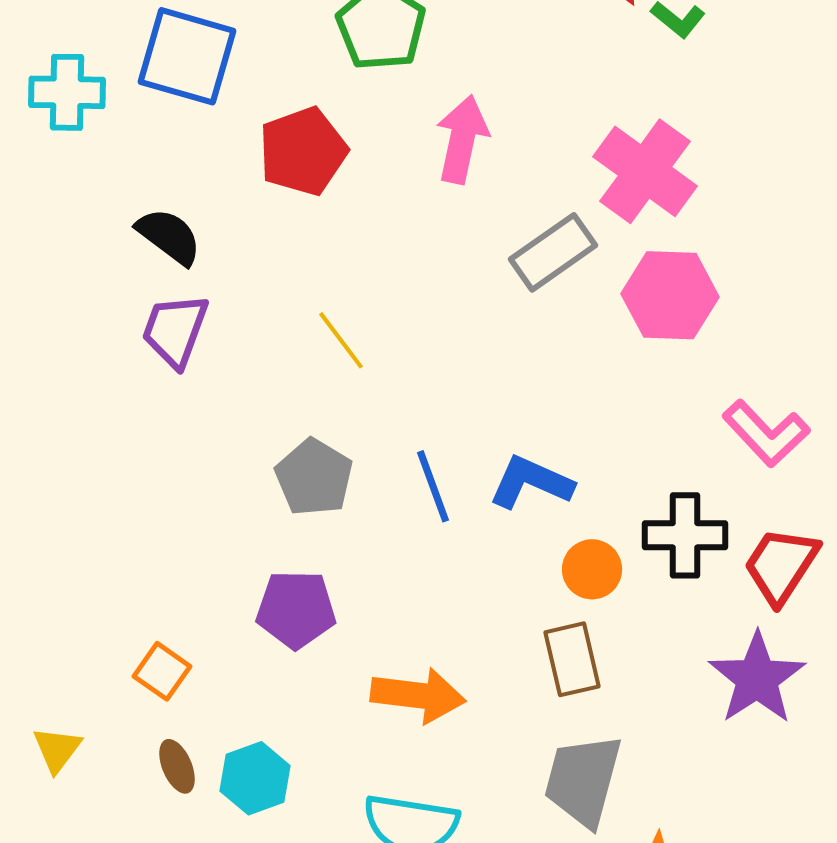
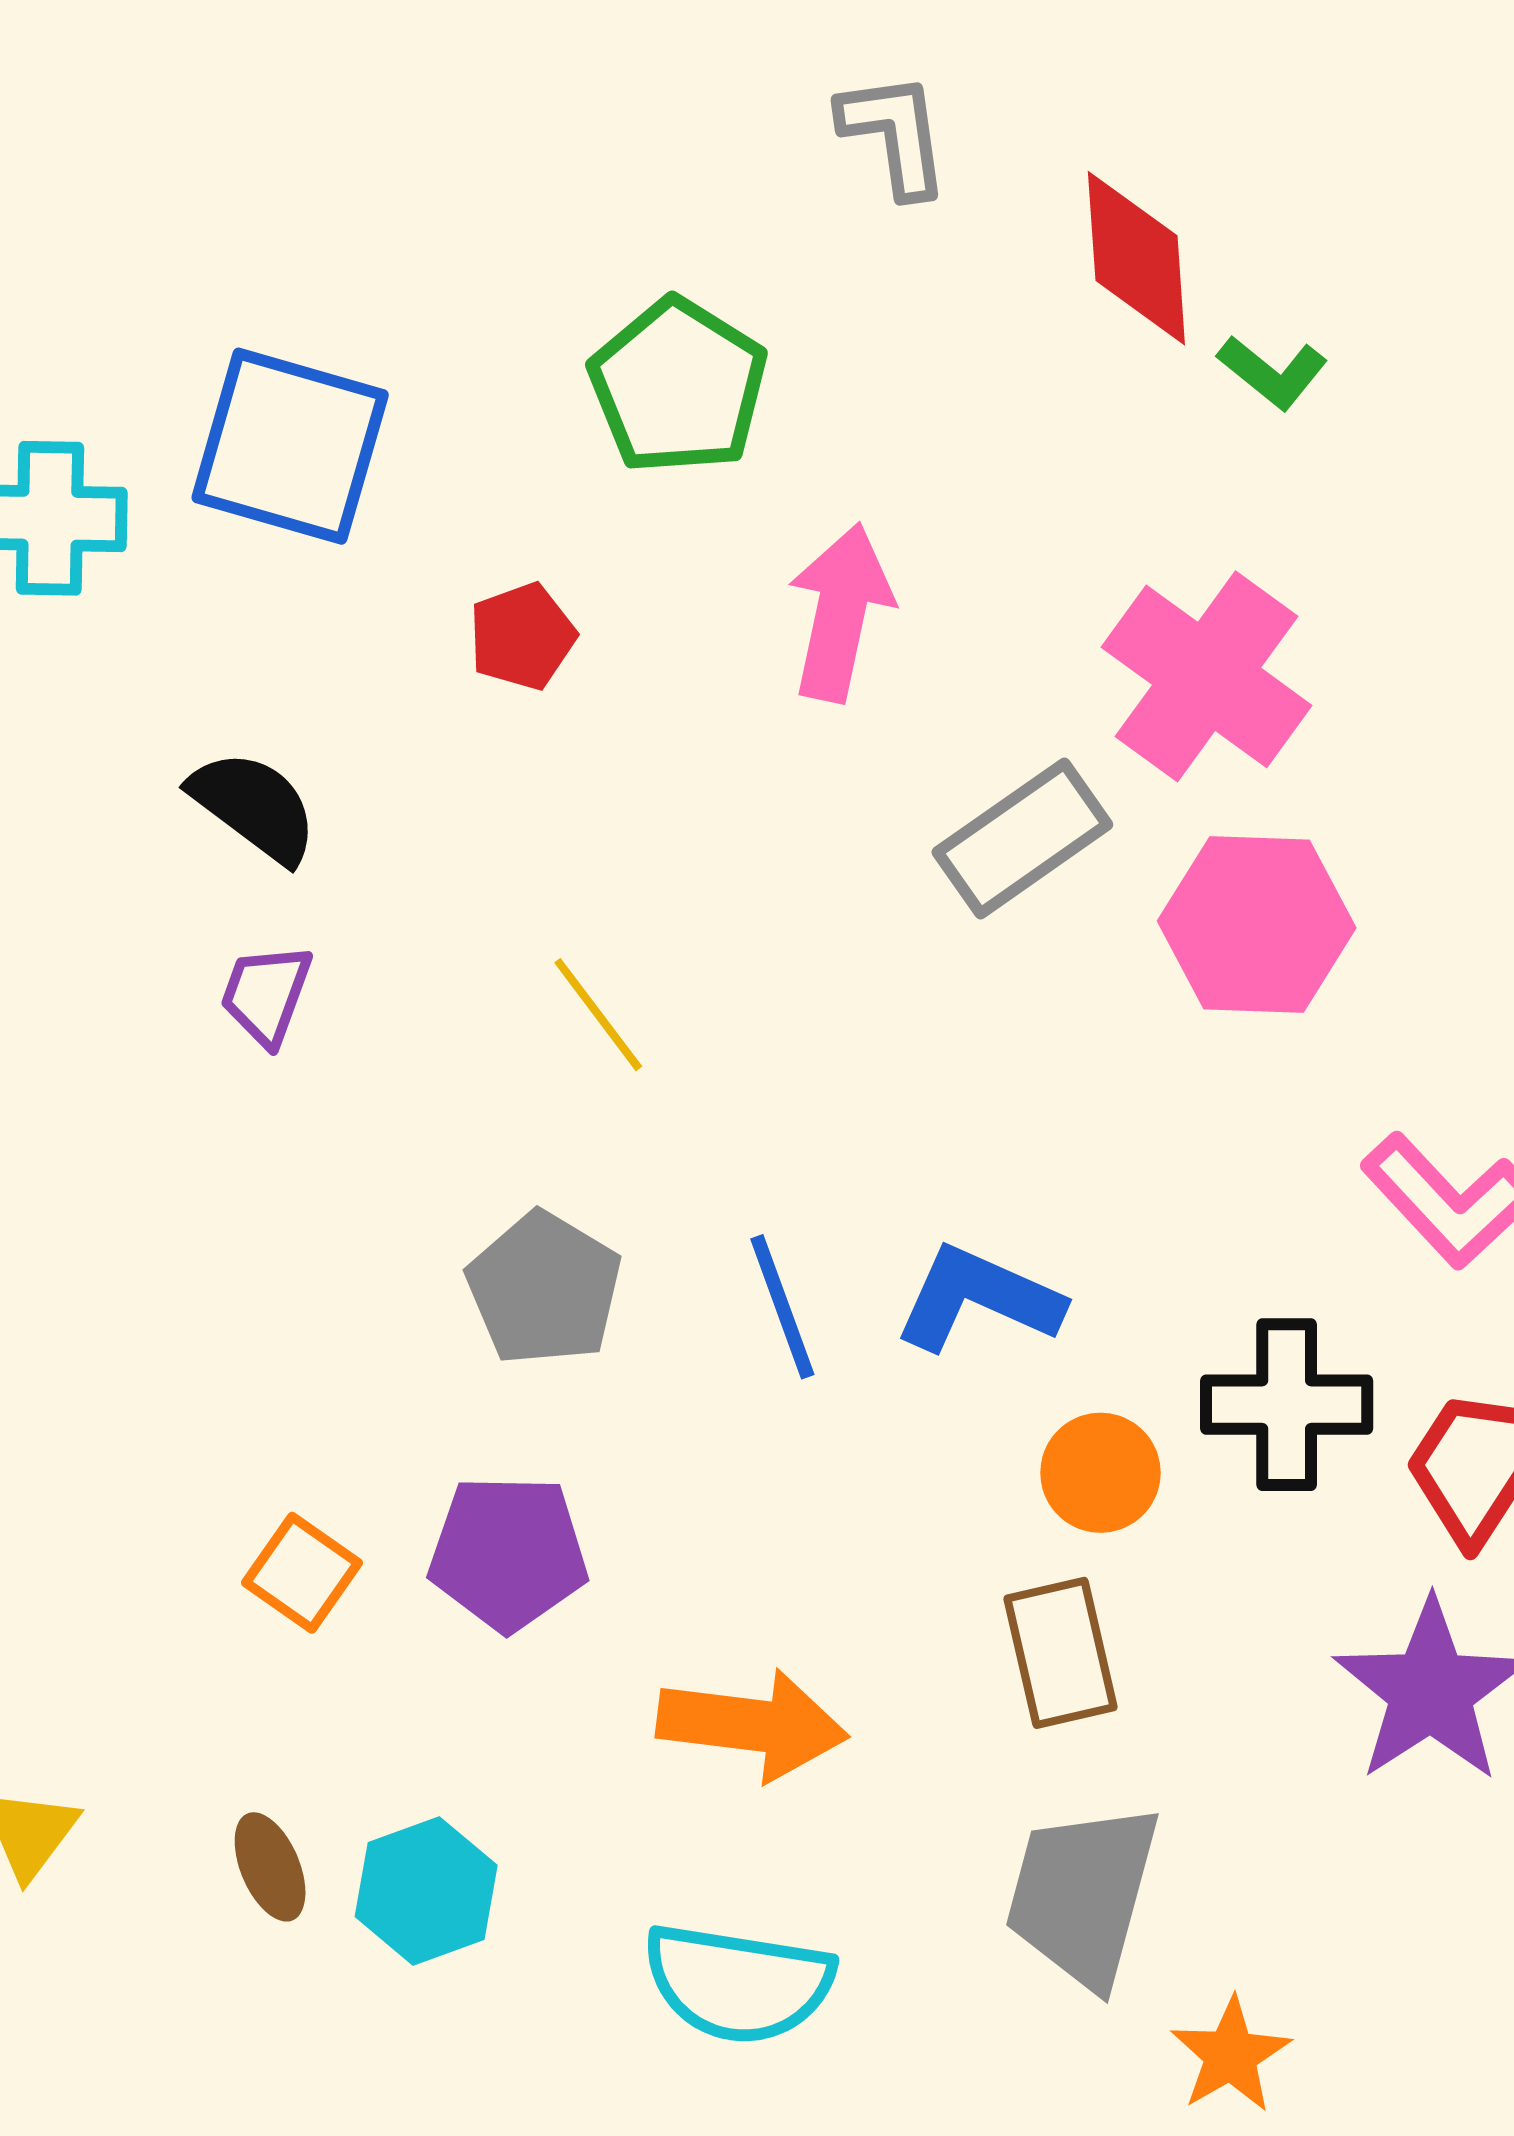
red pentagon: (303, 151) -> (522, 636), size x0.6
purple trapezoid: (175, 330) -> (266, 995), size x0.7
orange square: (162, 671) -> (302, 1573), moved

